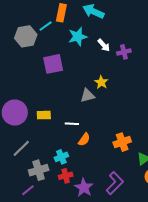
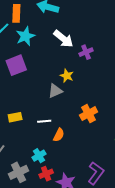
cyan star: (78, 37) -> (25, 36), moved
white arrow: (104, 45) -> (63, 39), size x1.5
purple cross: (124, 52) -> (86, 52), moved
orange cross: (122, 142) -> (89, 114), moved

